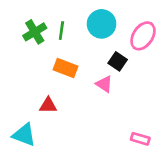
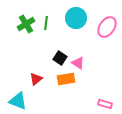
black square: (118, 61) -> (60, 58), moved
orange rectangle: (65, 68) -> (66, 79), moved, turned -30
red triangle: (48, 105) -> (36, 79), turned -40

